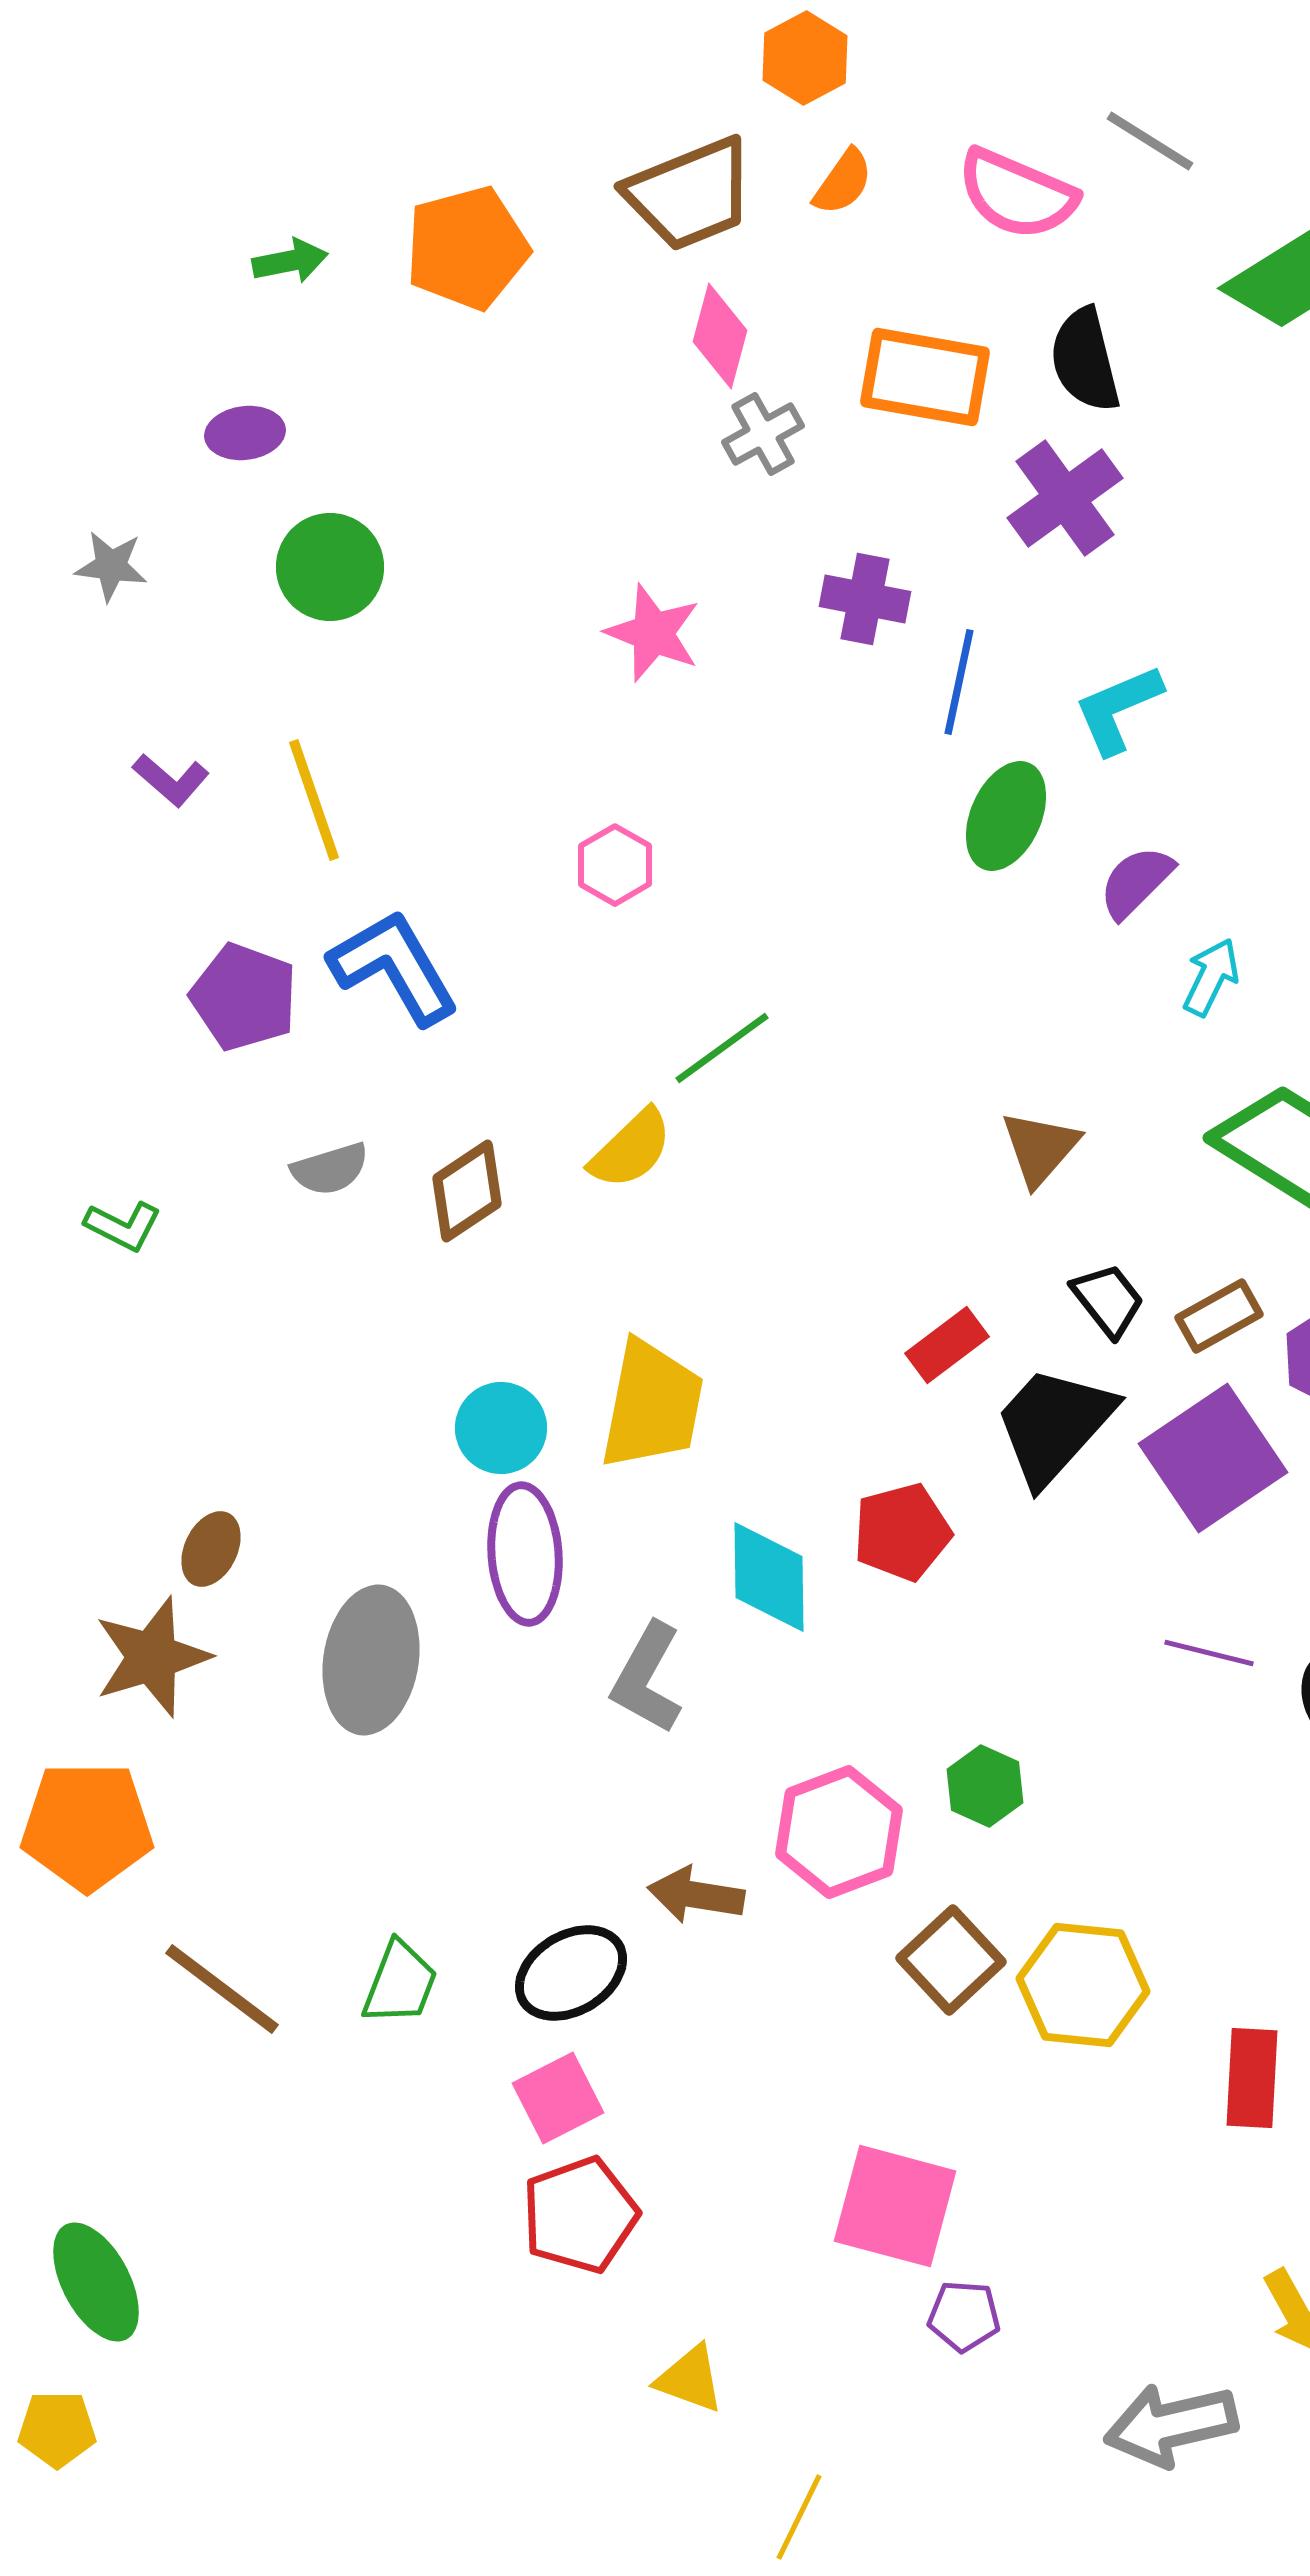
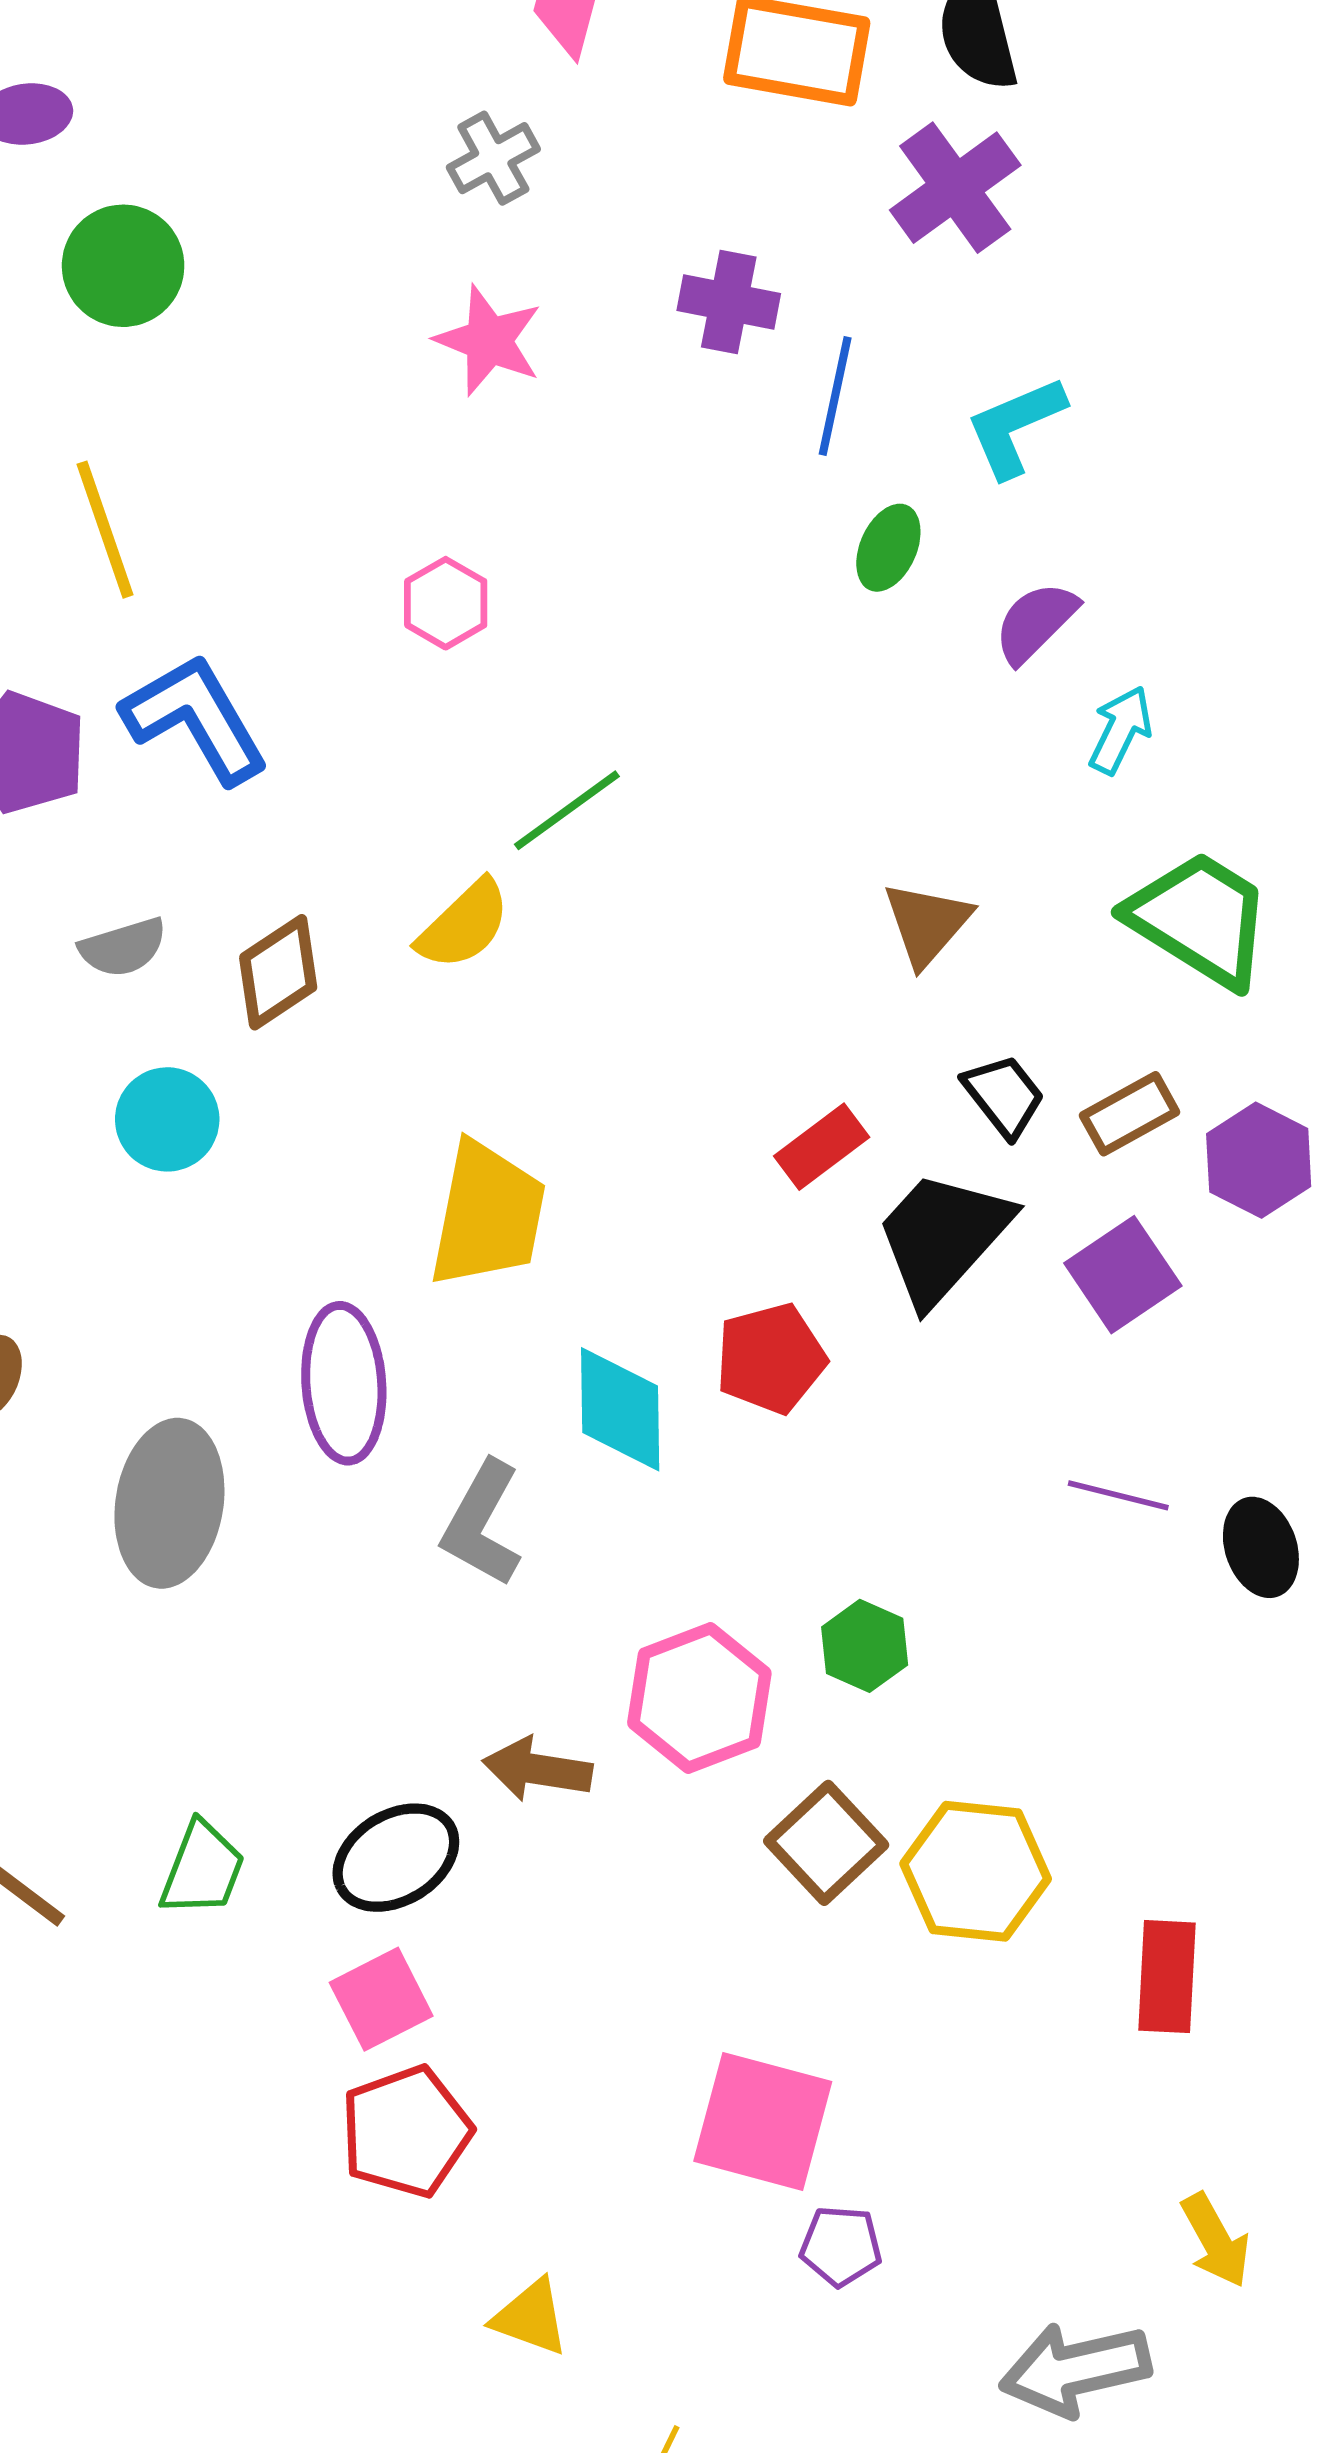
gray cross: (763, 434) -> (493, 158), moved
green ellipse: (1006, 816) -> (888, 548), size x0.7
cyan circle: (501, 1428) -> (167, 1119), moved
purple square: (1213, 1458) -> (1123, 1275), size x0.7

